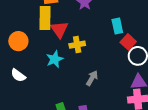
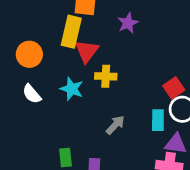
cyan rectangle: (117, 26) -> (158, 120), moved
cyan star: (55, 59) -> (72, 89), turned 30
white semicircle: (18, 75) -> (32, 94), moved

